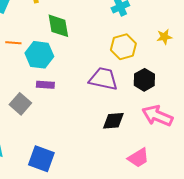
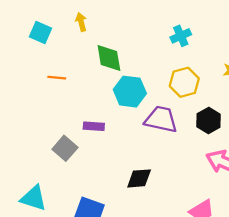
cyan hexagon: (39, 55) -> (130, 92), moved
black diamond: (113, 121) -> (139, 178), moved

